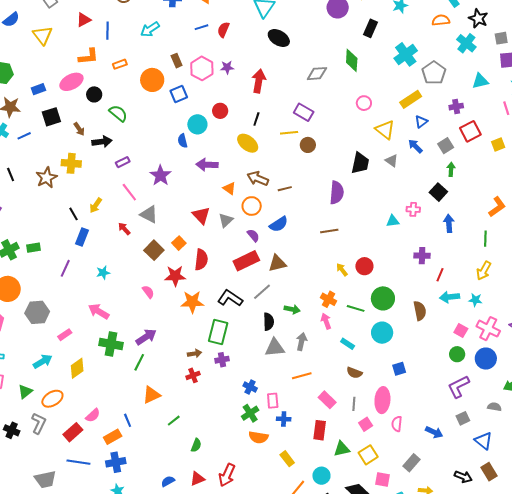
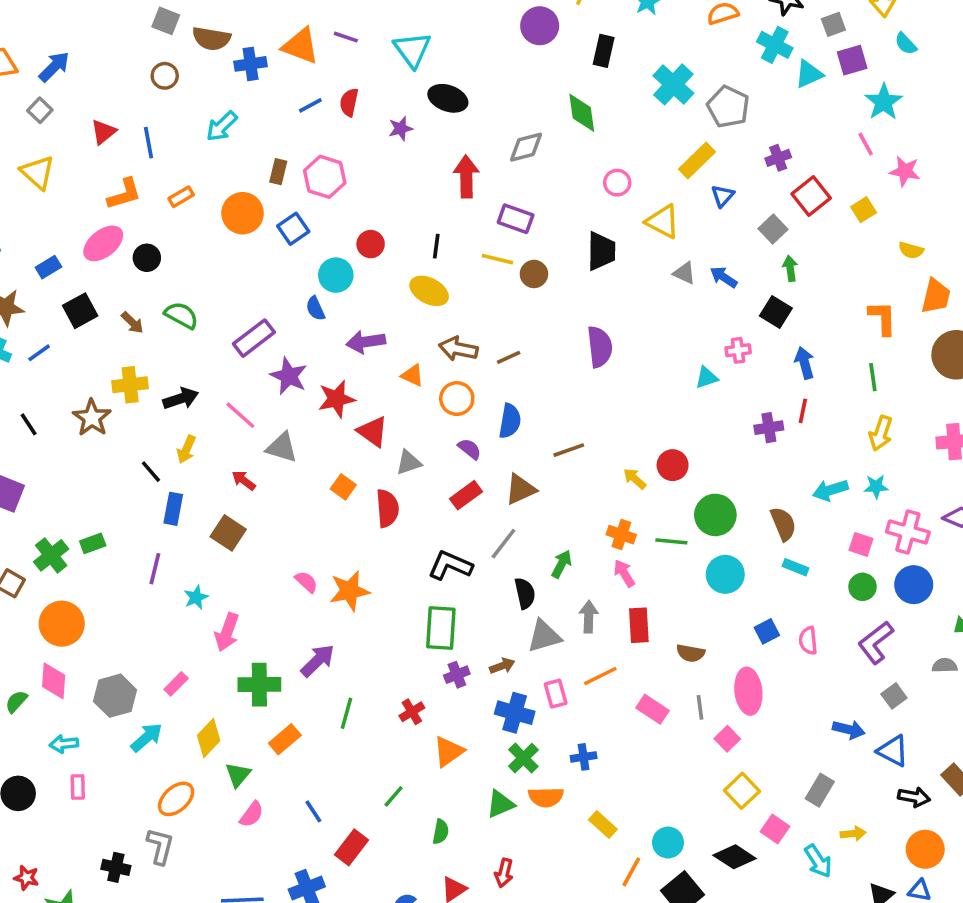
brown rectangle: (177, 61) -> (278, 172), turned 48
purple star: (227, 67) -> (401, 128), moved
red arrow: (259, 81) -> (466, 177), moved
cyan triangle: (480, 81) -> (809, 74), moved
green semicircle: (118, 113) -> (181, 315), moved
yellow line: (289, 133) -> (497, 259), turned 30
black arrow: (102, 142) -> (181, 399), moved
blue arrow: (415, 146) -> (724, 277), moved
purple rectangle: (123, 162) -> (254, 338), moved, size x1.6
black trapezoid: (360, 163) -> (601, 251), moved
orange L-shape: (497, 207) -> (883, 318), turned -45
gray triangle: (226, 220) -> (409, 462), moved, turned 35
blue semicircle: (279, 224) -> (510, 421), turned -36
brown line: (329, 231) -> (569, 450), moved
brown square: (154, 250) -> (228, 533), moved
red rectangle: (246, 261) -> (466, 495), size x0.7
cyan star: (103, 273) -> (196, 597), moved
red line: (440, 275) -> (803, 411), moved
red star: (175, 276) -> (336, 399), moved
orange star: (192, 302) -> (349, 591), moved
green arrow: (292, 309) -> (562, 564), turned -63
pink arrow: (99, 311) -> (227, 632), turned -90
gray hexagon: (37, 312) -> (115, 696), moved
cyan rectangle: (348, 344) -> (795, 567), moved
brown arrow: (195, 353) -> (502, 666), moved
green line: (139, 362) -> (347, 713), moved
blue cross: (250, 387) -> (515, 713), size x1.5
green triangle: (25, 392) -> (238, 775), moved
orange triangle: (152, 395) -> (449, 751), moved
pink rectangle: (273, 401) -> (556, 694), moved
pink semicircle: (397, 424) -> (808, 641), moved
red rectangle: (320, 430) -> (639, 625), moved
red rectangle: (73, 432) -> (352, 847), moved
orange rectangle: (113, 437) -> (285, 739), moved
blue triangle: (483, 441) -> (893, 751), moved
green triangle: (342, 449) -> (500, 804), moved
red arrow: (227, 475) -> (504, 873), size x0.7
pink square: (382, 480) -> (775, 829), turned 35

